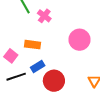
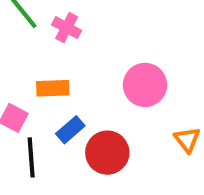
pink circle: (80, 40) -> (145, 85), moved
black line: (16, 77) -> (31, 157), turned -66

